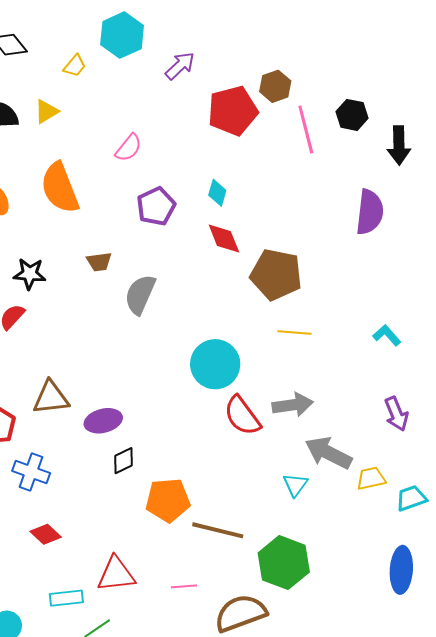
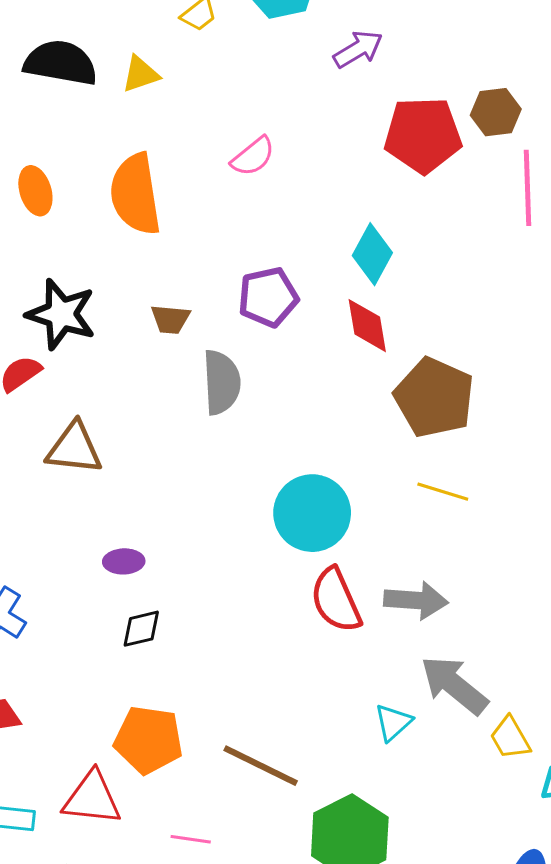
cyan diamond: (217, 193) -> (372, 254), size x1.4
purple pentagon: (156, 206) -> (268, 297), moved
black star: (30, 274) -> (61, 314), size x1.4
gray semicircle: (140, 294) -> (222, 382), turned 141
brown triangle: (51, 398) -> (74, 448), moved
purple ellipse: (103, 421) -> (124, 561), size x0.7
yellow trapezoid: (371, 478) -> (510, 738), turned -120
orange pentagon: (168, 500) -> (149, 740), moved

